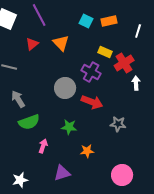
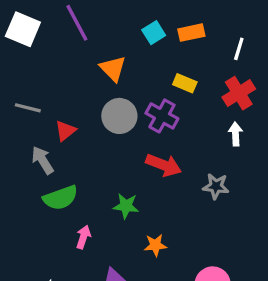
cyan square: (86, 21) -> (154, 33), turned 32
red triangle: (32, 44) -> (65, 131), moved
red cross: (124, 63) -> (239, 93), moved
gray circle: (65, 88) -> (119, 116), moved
gray star: (118, 124) -> (216, 186), moved

